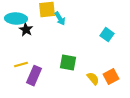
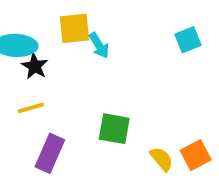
cyan square: (107, 35) -> (188, 40), moved, turned 32
yellow line: (21, 65) -> (31, 108), moved

